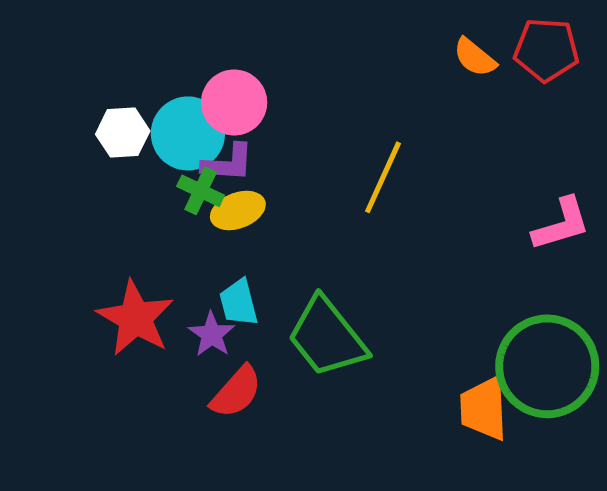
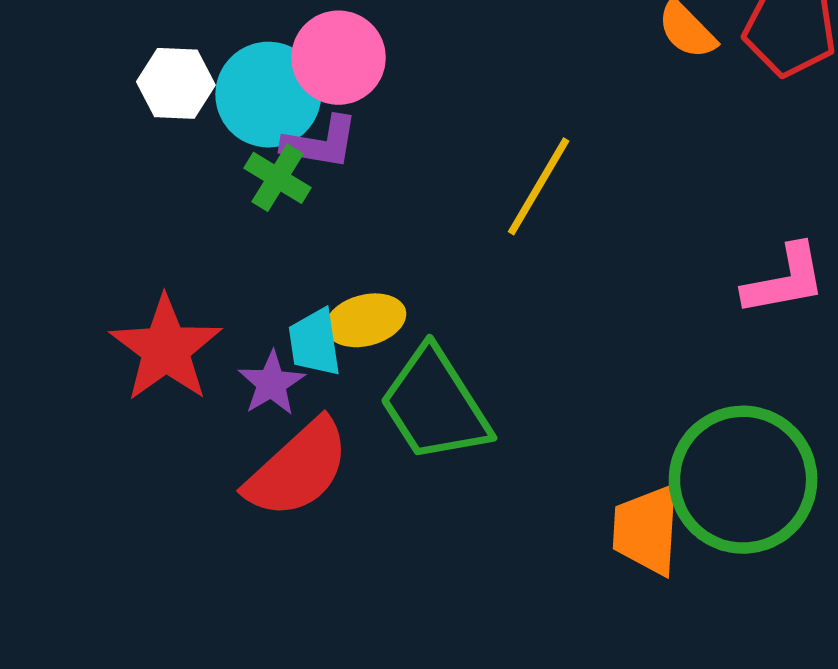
yellow ellipse: (238, 210) -> (366, 320), moved
red semicircle: (236, 392) -> (298, 469), size x1.4

